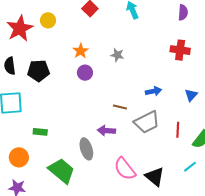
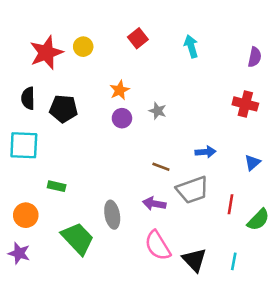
gray star: (117, 55) -> (158, 111), moved
purple arrow: (106, 131) -> (154, 204), moved
cyan line: (190, 167) -> (234, 261), moved, turned -48

